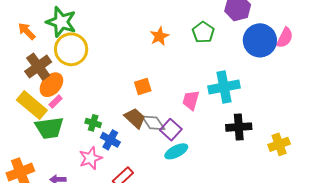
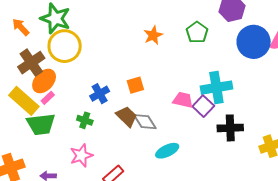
pink trapezoid: (191, 100) -> (183, 100), turned 85
purple square: (171, 130) -> (203, 106), moved
blue cross: (110, 140) -> (100, 94), moved, turned 30

